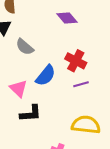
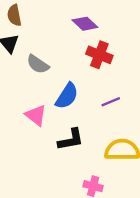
red cross: (76, 61) -> (99, 55), moved
black L-shape: (31, 113) -> (71, 140), moved

